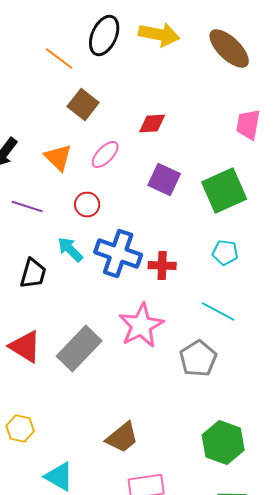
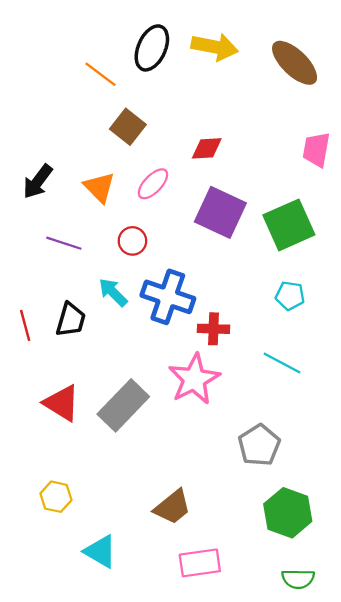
purple square: (164, 180) -> (220, 212), size x1.4
red cross: (162, 266) -> (214, 329), moved
gray pentagon: (198, 358) -> (259, 445), moved

